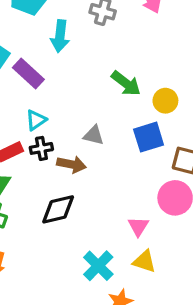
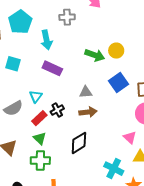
purple rectangle: (28, 73) -> (52, 68), moved
yellow circle: (165, 101) -> (116, 51), moved
cyan triangle: (36, 120) -> (36, 96), moved
brown arrow: (71, 164) -> (88, 112), moved

